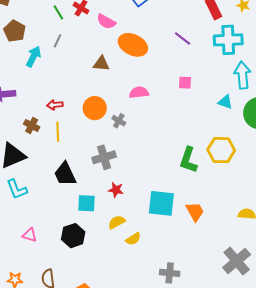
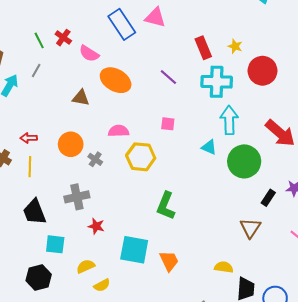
yellow hexagon: (221, 150) -> (141, 157), moved
red star: (116, 190) -> (96, 226), moved

